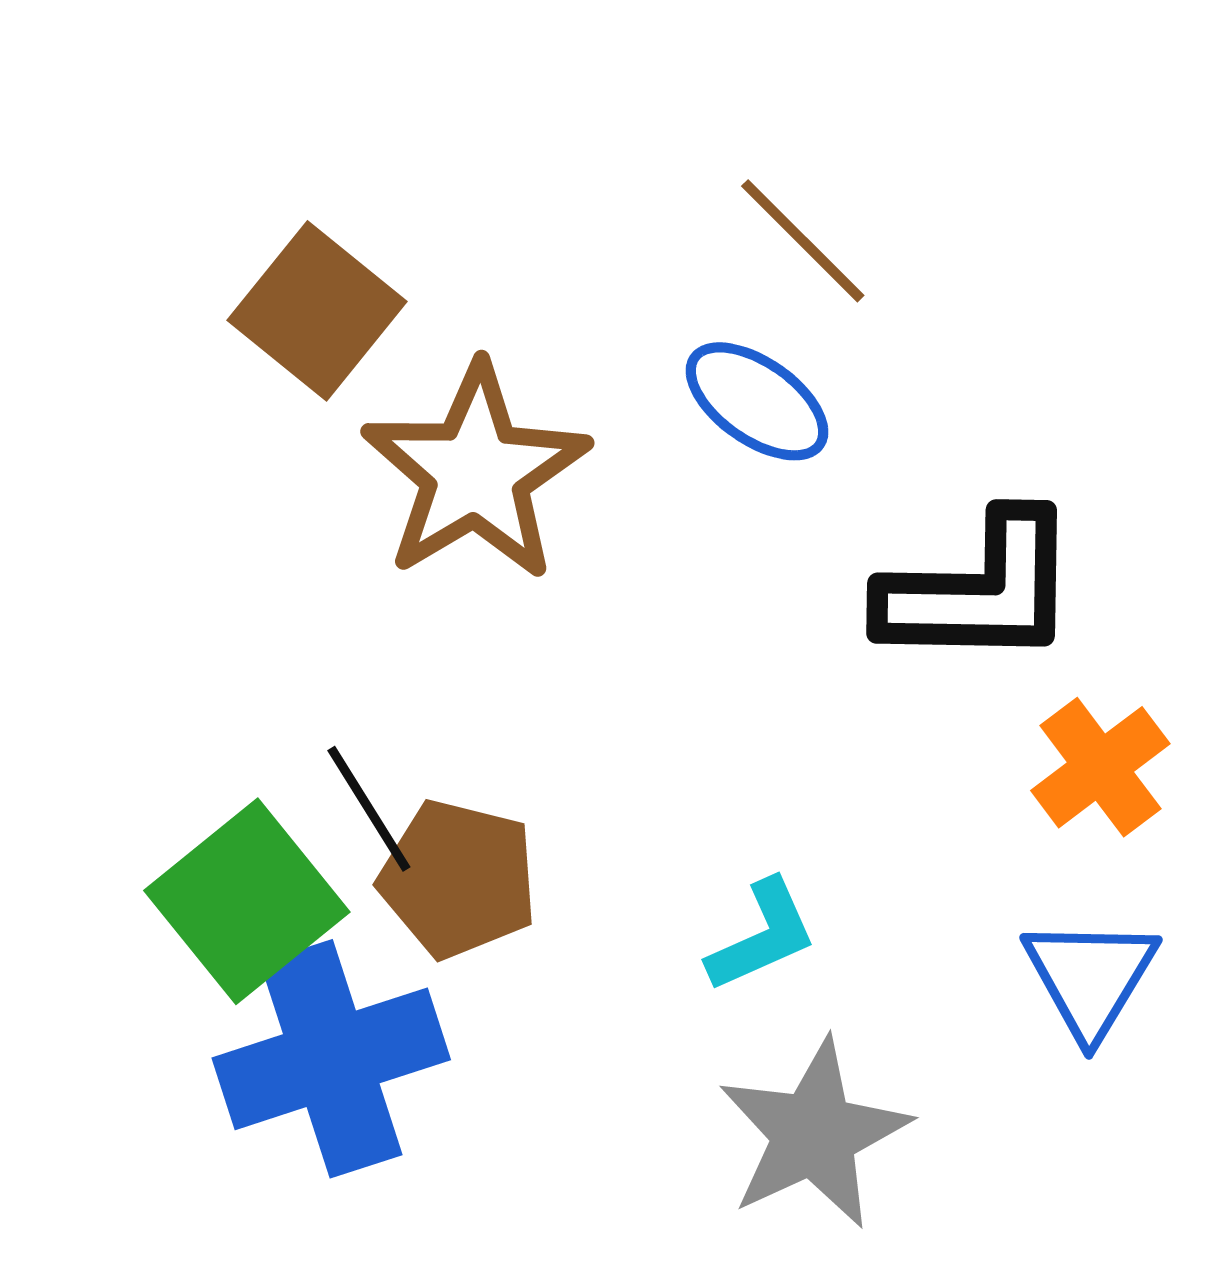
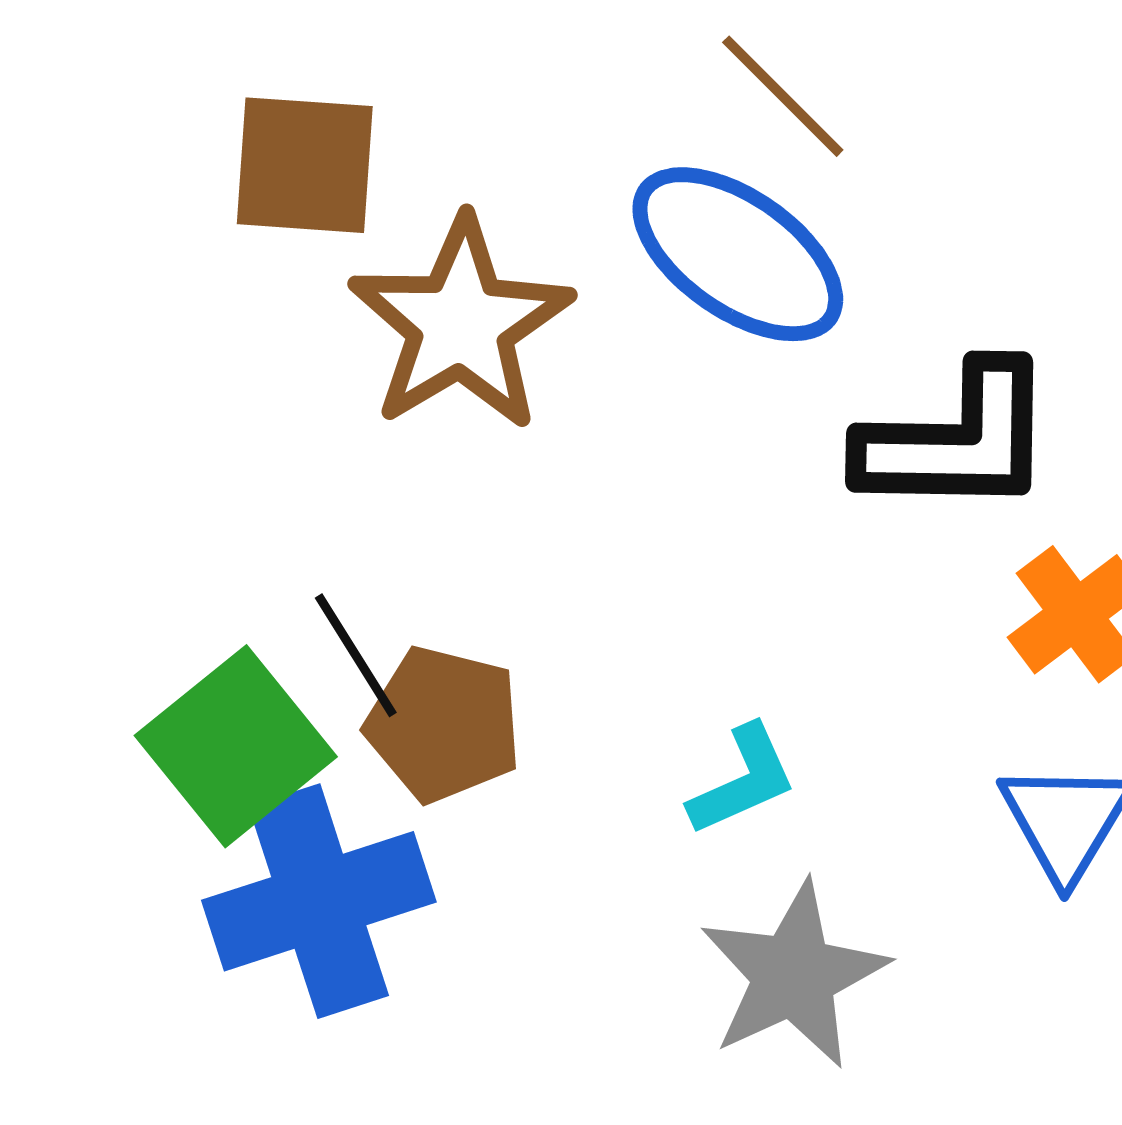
brown square: (317, 311) -> (305, 165), turned -35
blue ellipse: (757, 401) -> (738, 254), size x1.5

